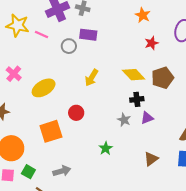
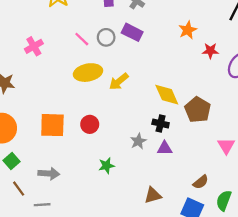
orange star: (143, 15) -> (188, 30), moved
pink line: (42, 35) -> (82, 39), moved
red star: (152, 43) -> (210, 51), moved
brown pentagon: (163, 78) -> (198, 110), turned 30
yellow ellipse: (44, 88) -> (88, 73), moved
red circle: (76, 113) -> (90, 124), moved

